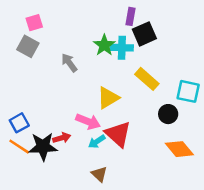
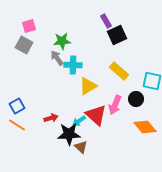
purple rectangle: (131, 16) -> (106, 21), turned -40
green star: (104, 45) -> (62, 41), moved, turned 30
cyan cross: (122, 48) -> (73, 65), moved
pink arrow: (88, 122) -> (115, 105), moved, turned 90
black star: (43, 147) -> (69, 134), moved

